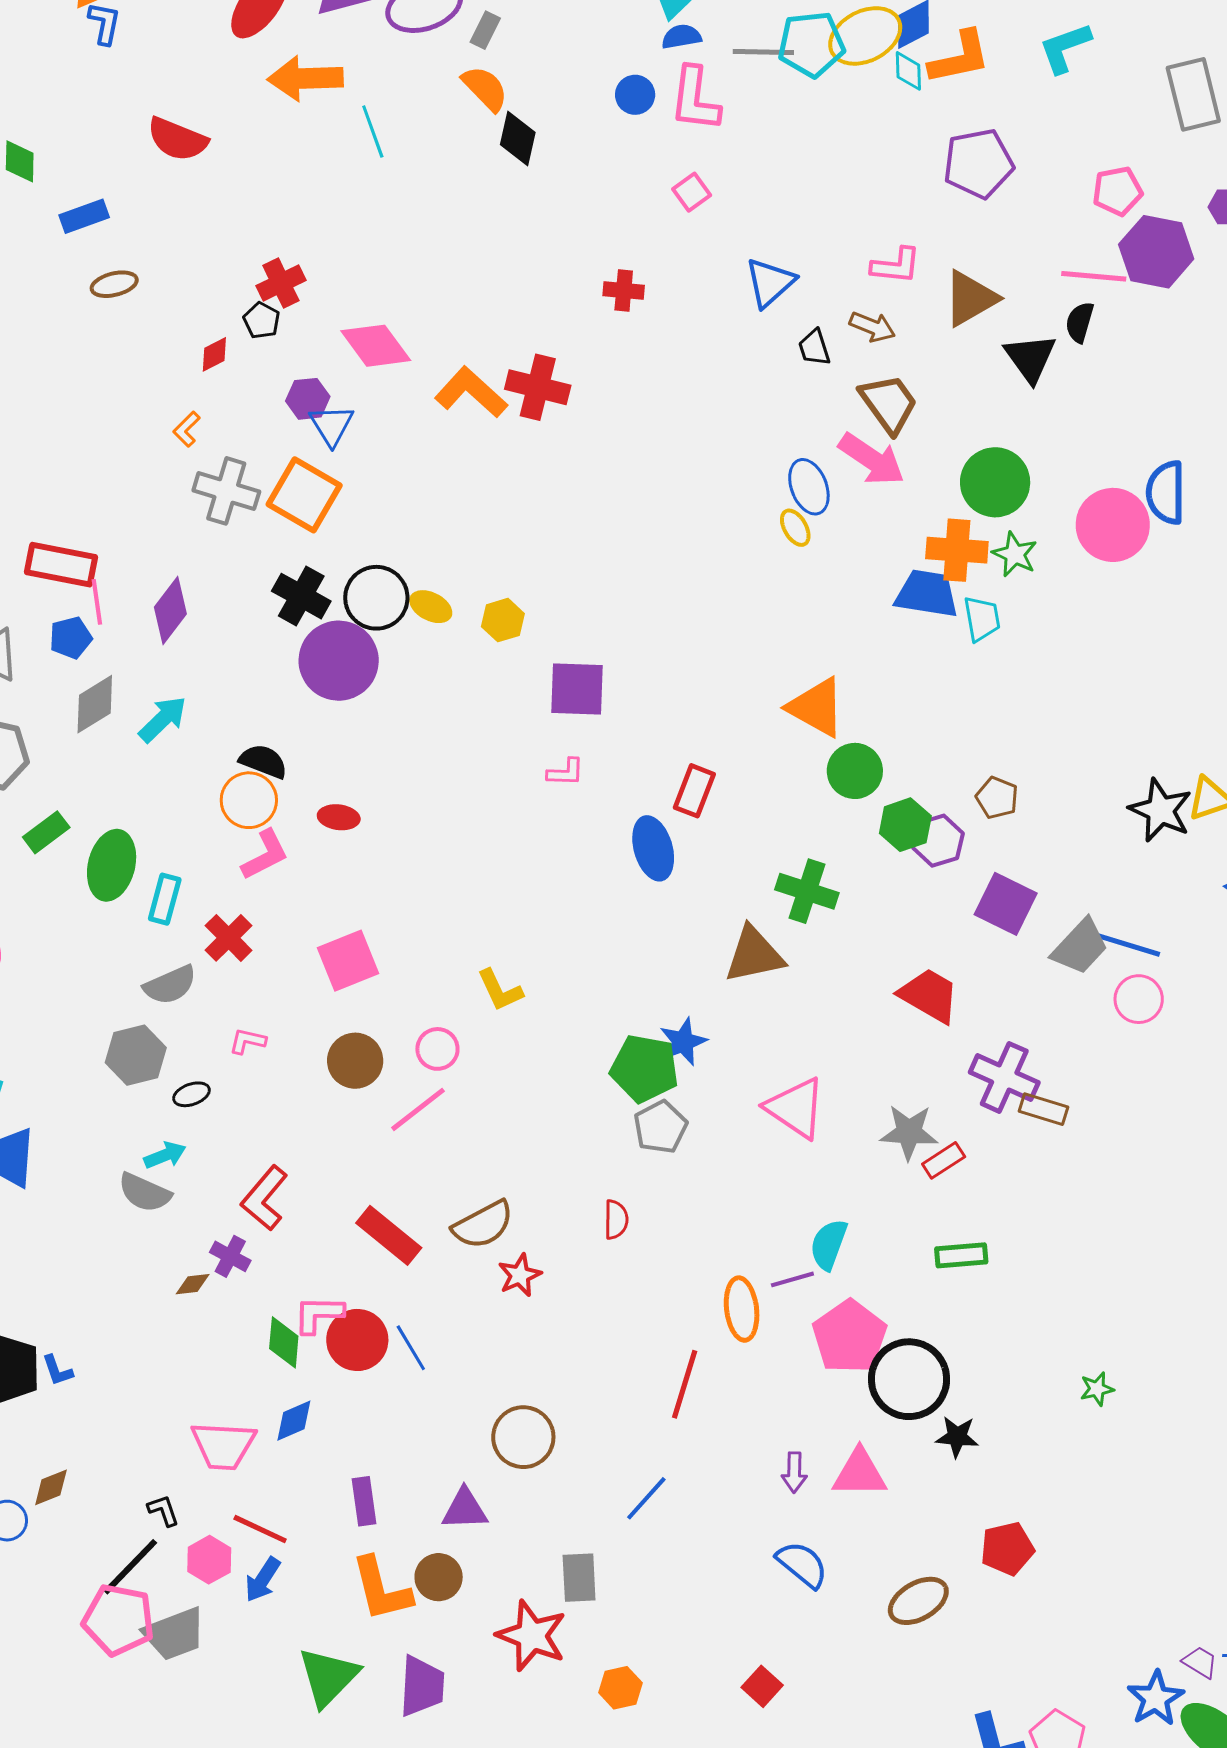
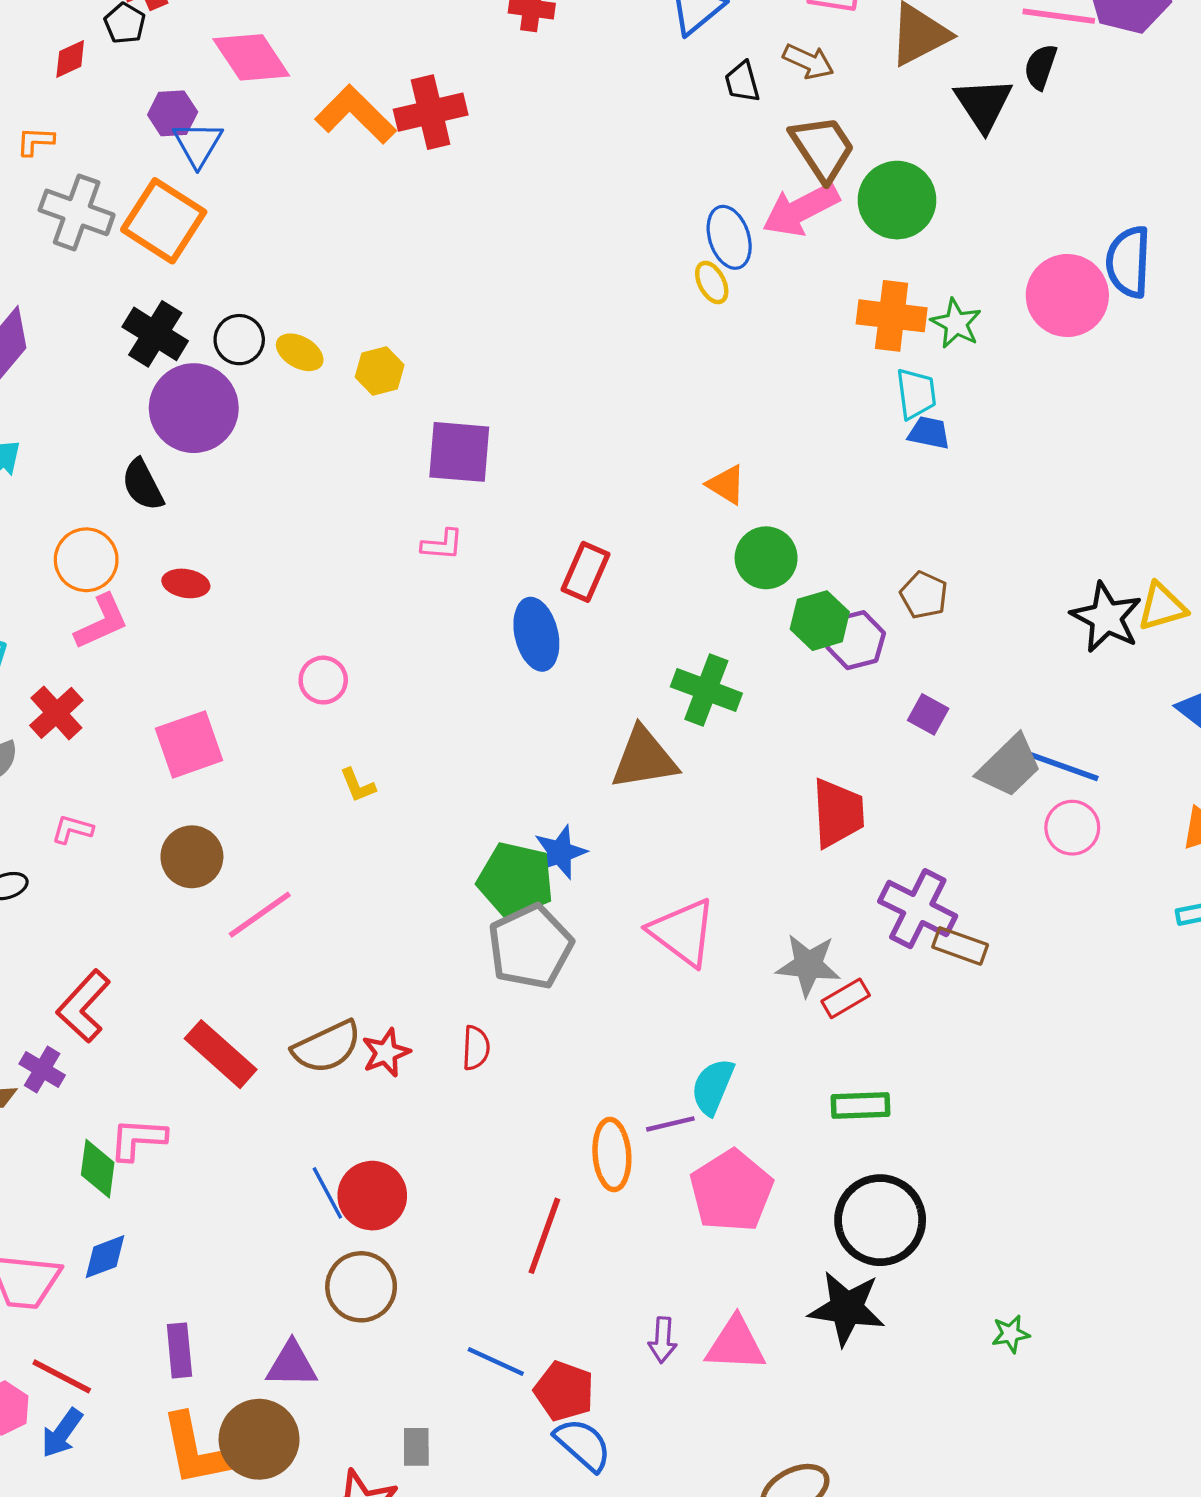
red cross: (538, 387) -> (431, 112), turned -30
orange L-shape: (187, 429) -> (35, 141), turned 45
pink arrow: (872, 459) -> (801, 210), turned 116
green circle: (995, 482) -> (897, 200), moved
blue trapezoid: (927, 594) -> (929, 433), moved, size x0.6
black circle: (376, 598) -> (239, 340), size x0.7
orange triangle: (816, 707) -> (726, 485), size x0.6
black semicircle: (263, 761) -> (143, 485), moved, turned -141
purple square: (1006, 904) -> (928, 714), size x0.6
yellow L-shape: (500, 990) -> (358, 785), size x0.7
red trapezoid: (929, 995) -> (838, 813), turned 54
pink circle: (437, 1049) -> (323, 680), moved
gray pentagon: (660, 1127) -> (530, 947), size x1.4
red star: (520, 1275) -> (386, 1053), moved
red circle: (357, 1340) -> (372, 1196), moved
blue line: (411, 1348) -> (327, 1193), moved
black circle: (909, 1379) -> (880, 1220), moved
green star: (1097, 1389) -> (1011, 1334), moved
black star: (957, 1437) -> (847, 1308), size x1.6
blue line: (646, 1498) -> (496, 1362), turned 70
red pentagon: (1007, 1549) -> (564, 1391), moved, turned 30
blue semicircle: (802, 1564) -> (583, 1445), moved
brown circle: (439, 1577) -> (259, 1439), size x1.5
gray rectangle: (579, 1578) -> (416, 1447), size x0.7

